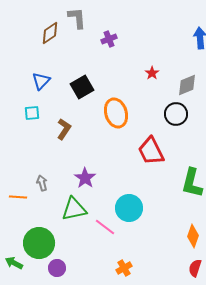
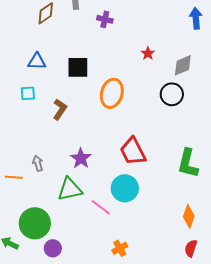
purple cross: (109, 39) -> (105, 19), turned 35
blue triangle: (41, 81) -> (37, 61), turned 48
black square: (82, 87) -> (78, 67), turned 30
orange ellipse: (116, 113) -> (112, 93), turned 32
red trapezoid: (151, 151) -> (133, 151), moved

